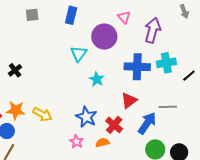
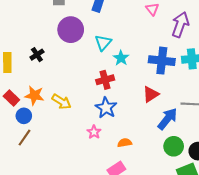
purple circle: (104, 37) -> (71, 30), moved
cyan star: (97, 79) -> (121, 58), moved
red cross: (114, 125) -> (105, 80), moved, turned 30
orange semicircle: (102, 143) -> (125, 143), moved

